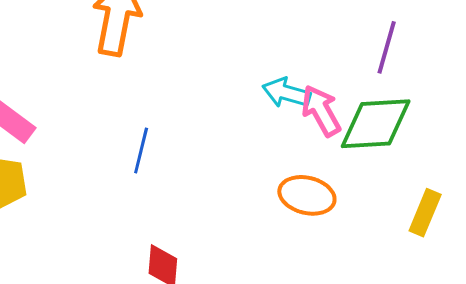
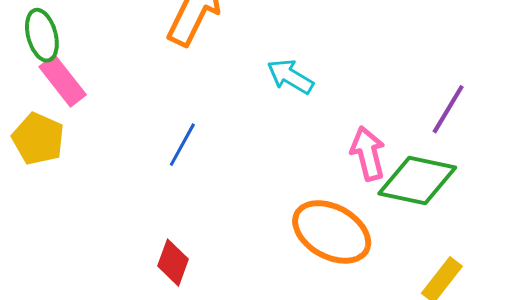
cyan arrow: (286, 93) -> (290, 76), moved
orange ellipse: (307, 195) -> (332, 232), size x1.4

